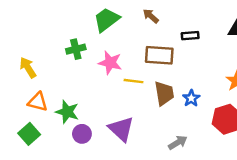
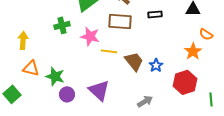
brown rectangle: (159, 55) -> (120, 21), moved
yellow arrow: (28, 68) -> (23, 40), turned 36
brown trapezoid: (164, 93) -> (134, 61), turned -30
green square: (29, 134) -> (12, 94), moved

